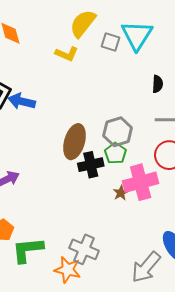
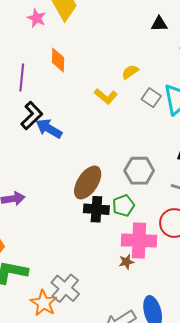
yellow semicircle: (83, 23) -> (130, 72), size x0.6
gray hexagon: (118, 132) -> (139, 171), moved
brown star: (121, 193) -> (126, 262), moved

